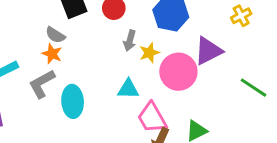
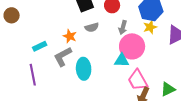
gray semicircle: (55, 35) -> (92, 27), moved, turned -48
yellow star: (149, 53) -> (150, 27), moved
pink circle: (178, 72) -> (132, 46), moved

